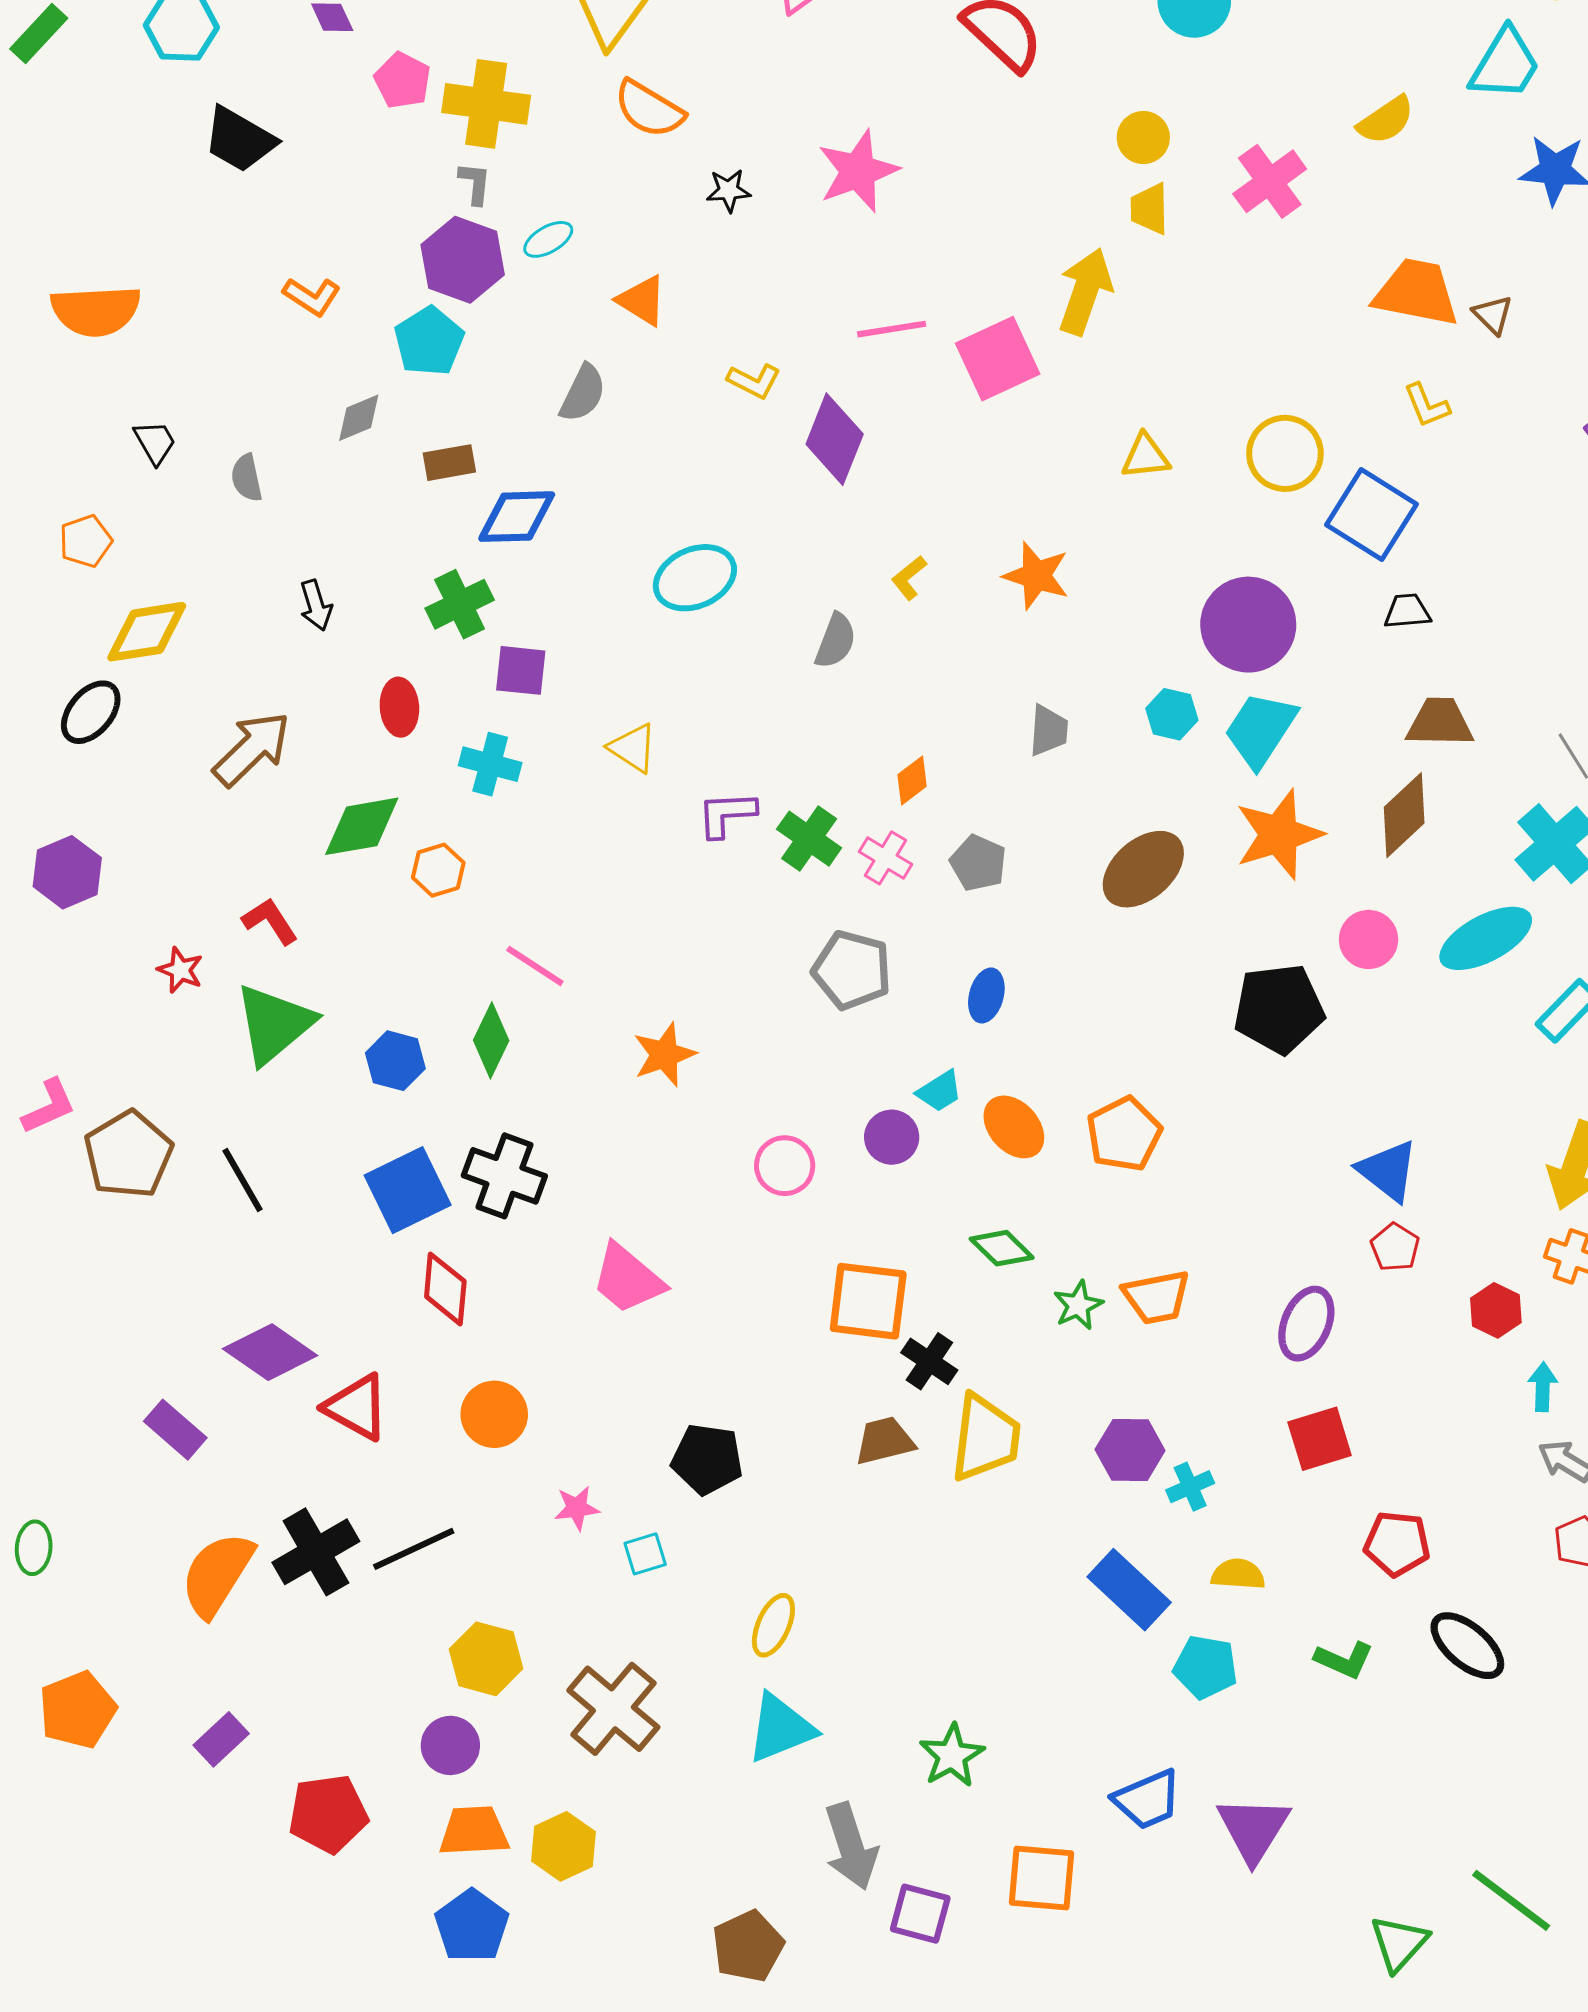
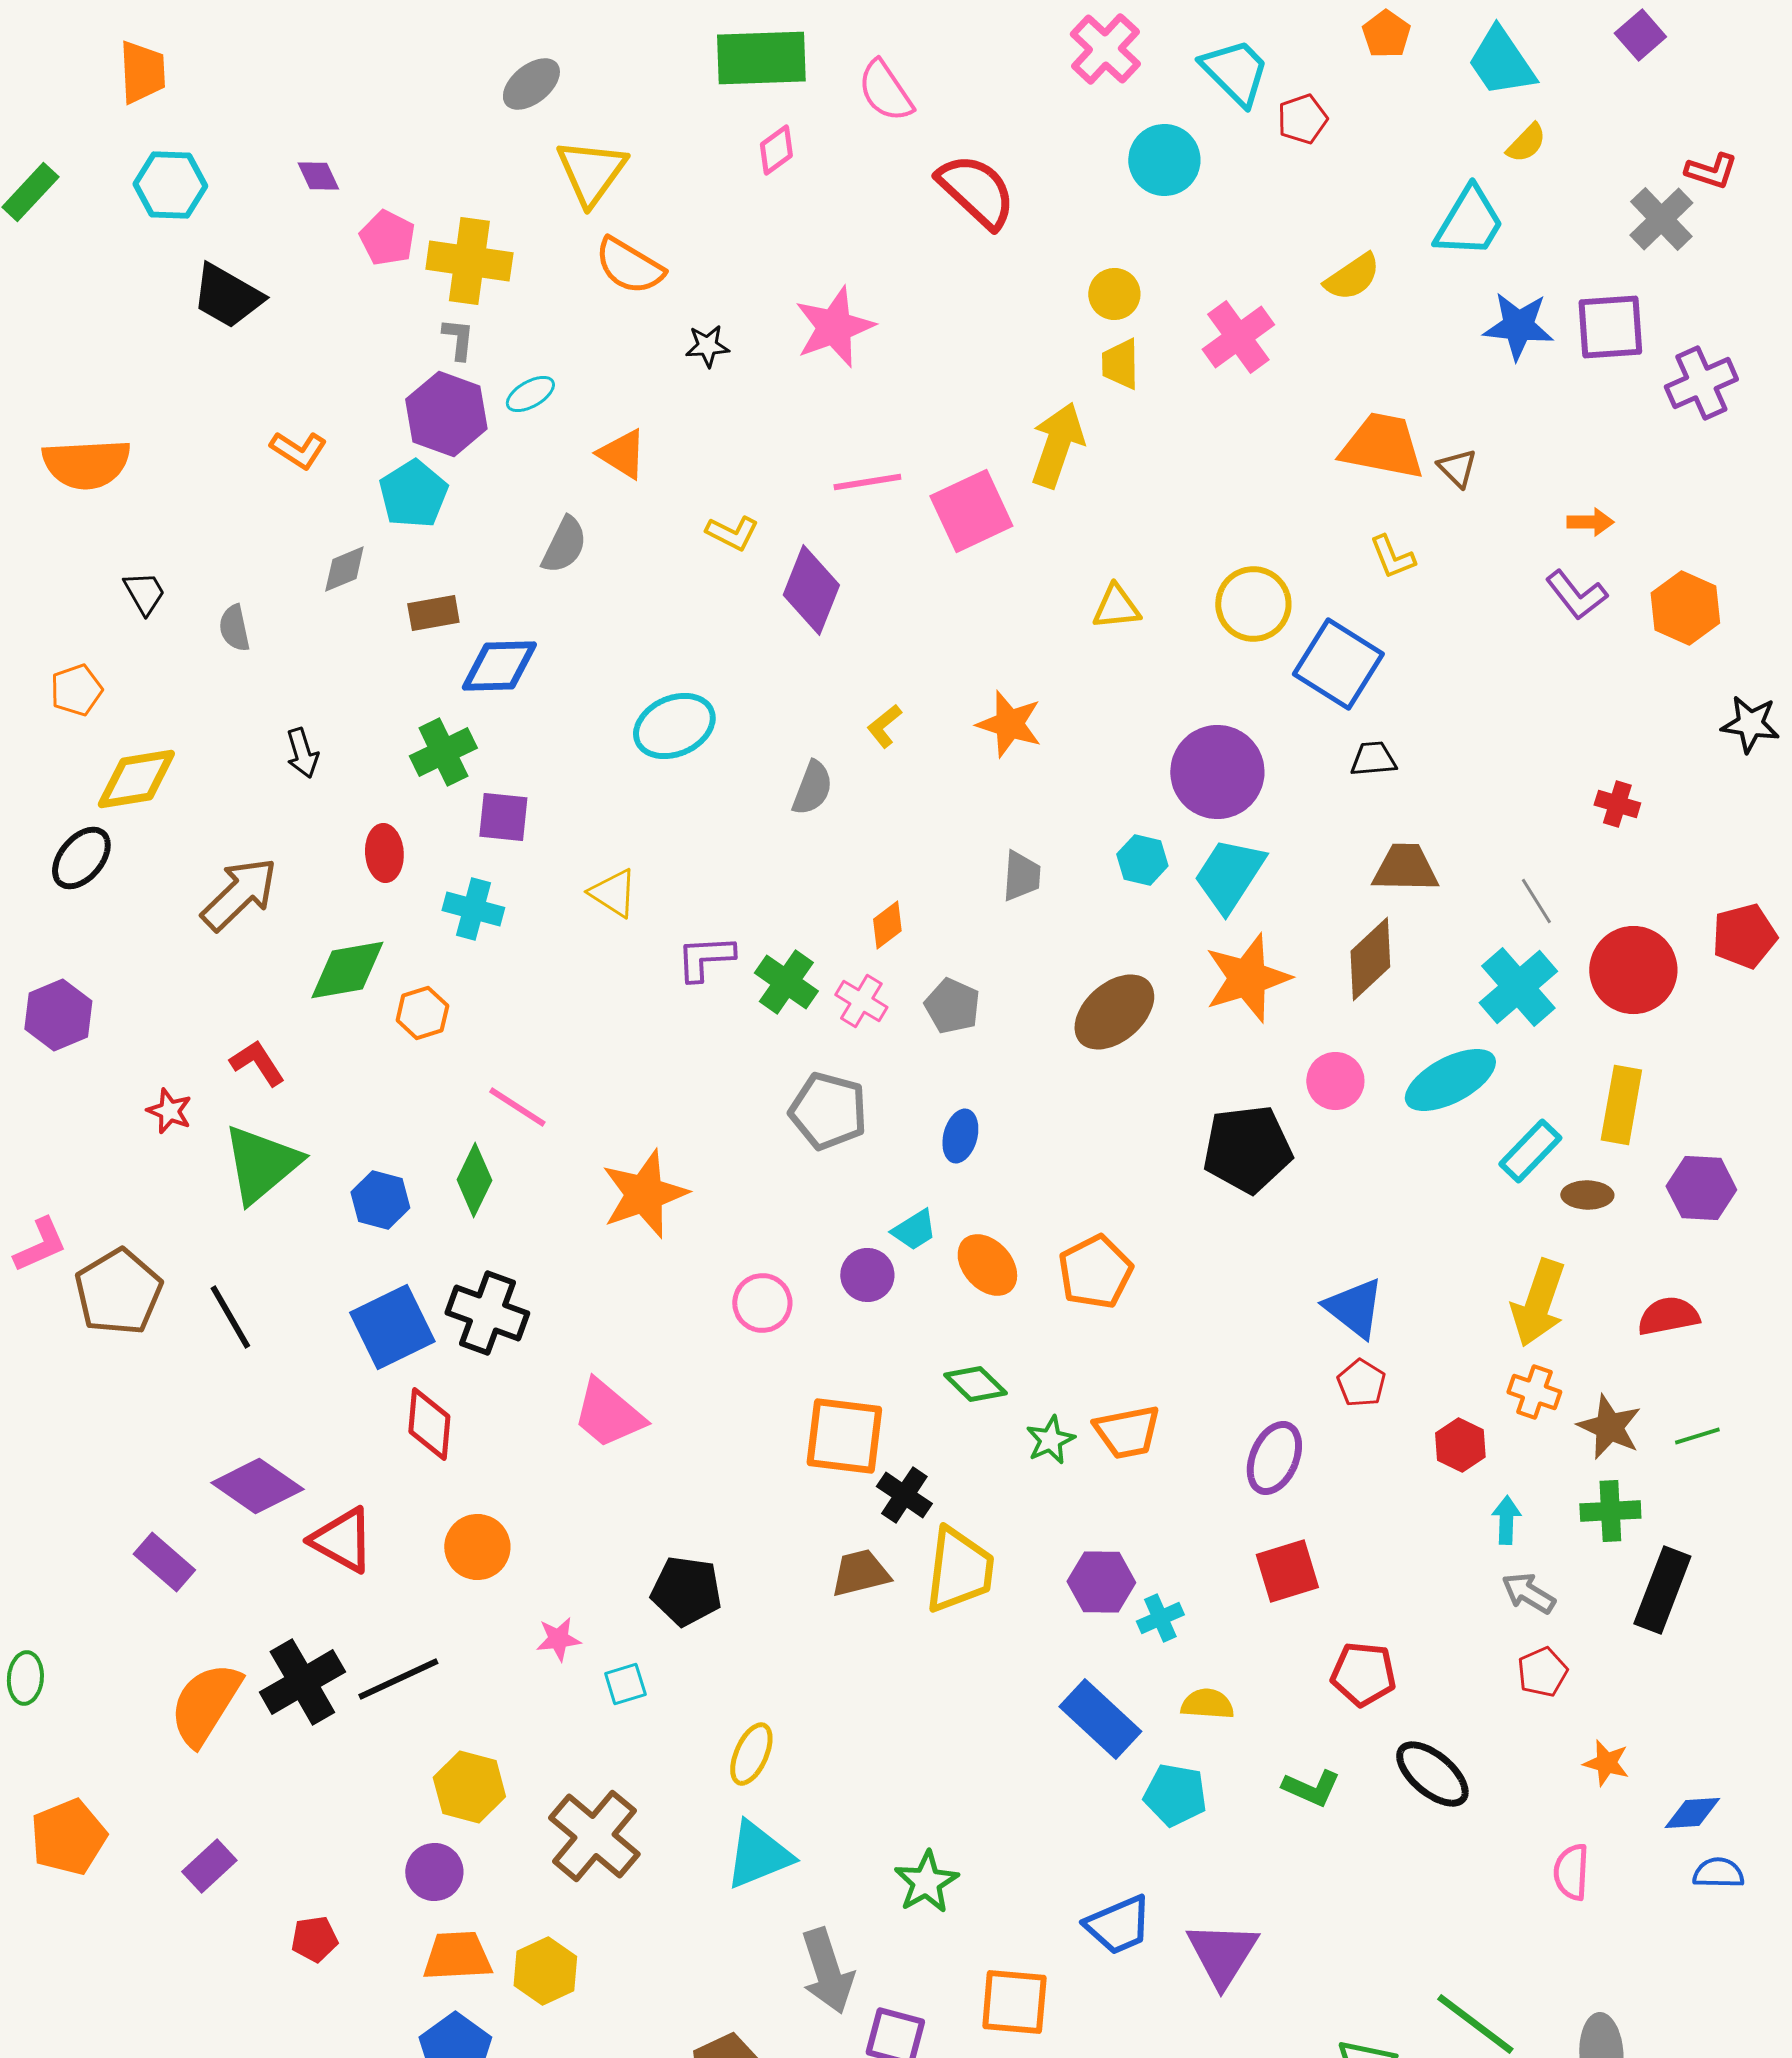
orange star: (664, 1055) -> (644, 1194), size x1.4
red pentagon: (328, 1814) -> (314, 1939), size x0.6

